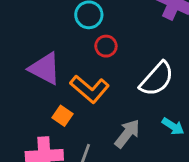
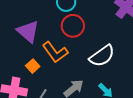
red circle: (106, 46) -> (73, 26), size x1.5

